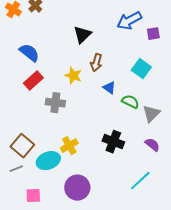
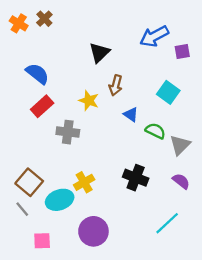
gray line: (16, 169) -> (22, 209), turned 72

